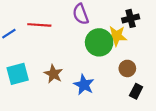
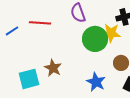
cyan square: (18, 74) -> (29, 79), moved
blue star: (84, 85) -> (96, 82), moved

